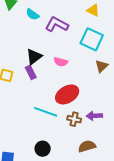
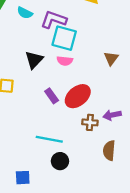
cyan square: (92, 39) -> (64, 38), moved
purple rectangle: (31, 72) -> (52, 96), moved
cyan line: (46, 112) -> (49, 139), moved
brown semicircle: (87, 146) -> (109, 151), turned -60

